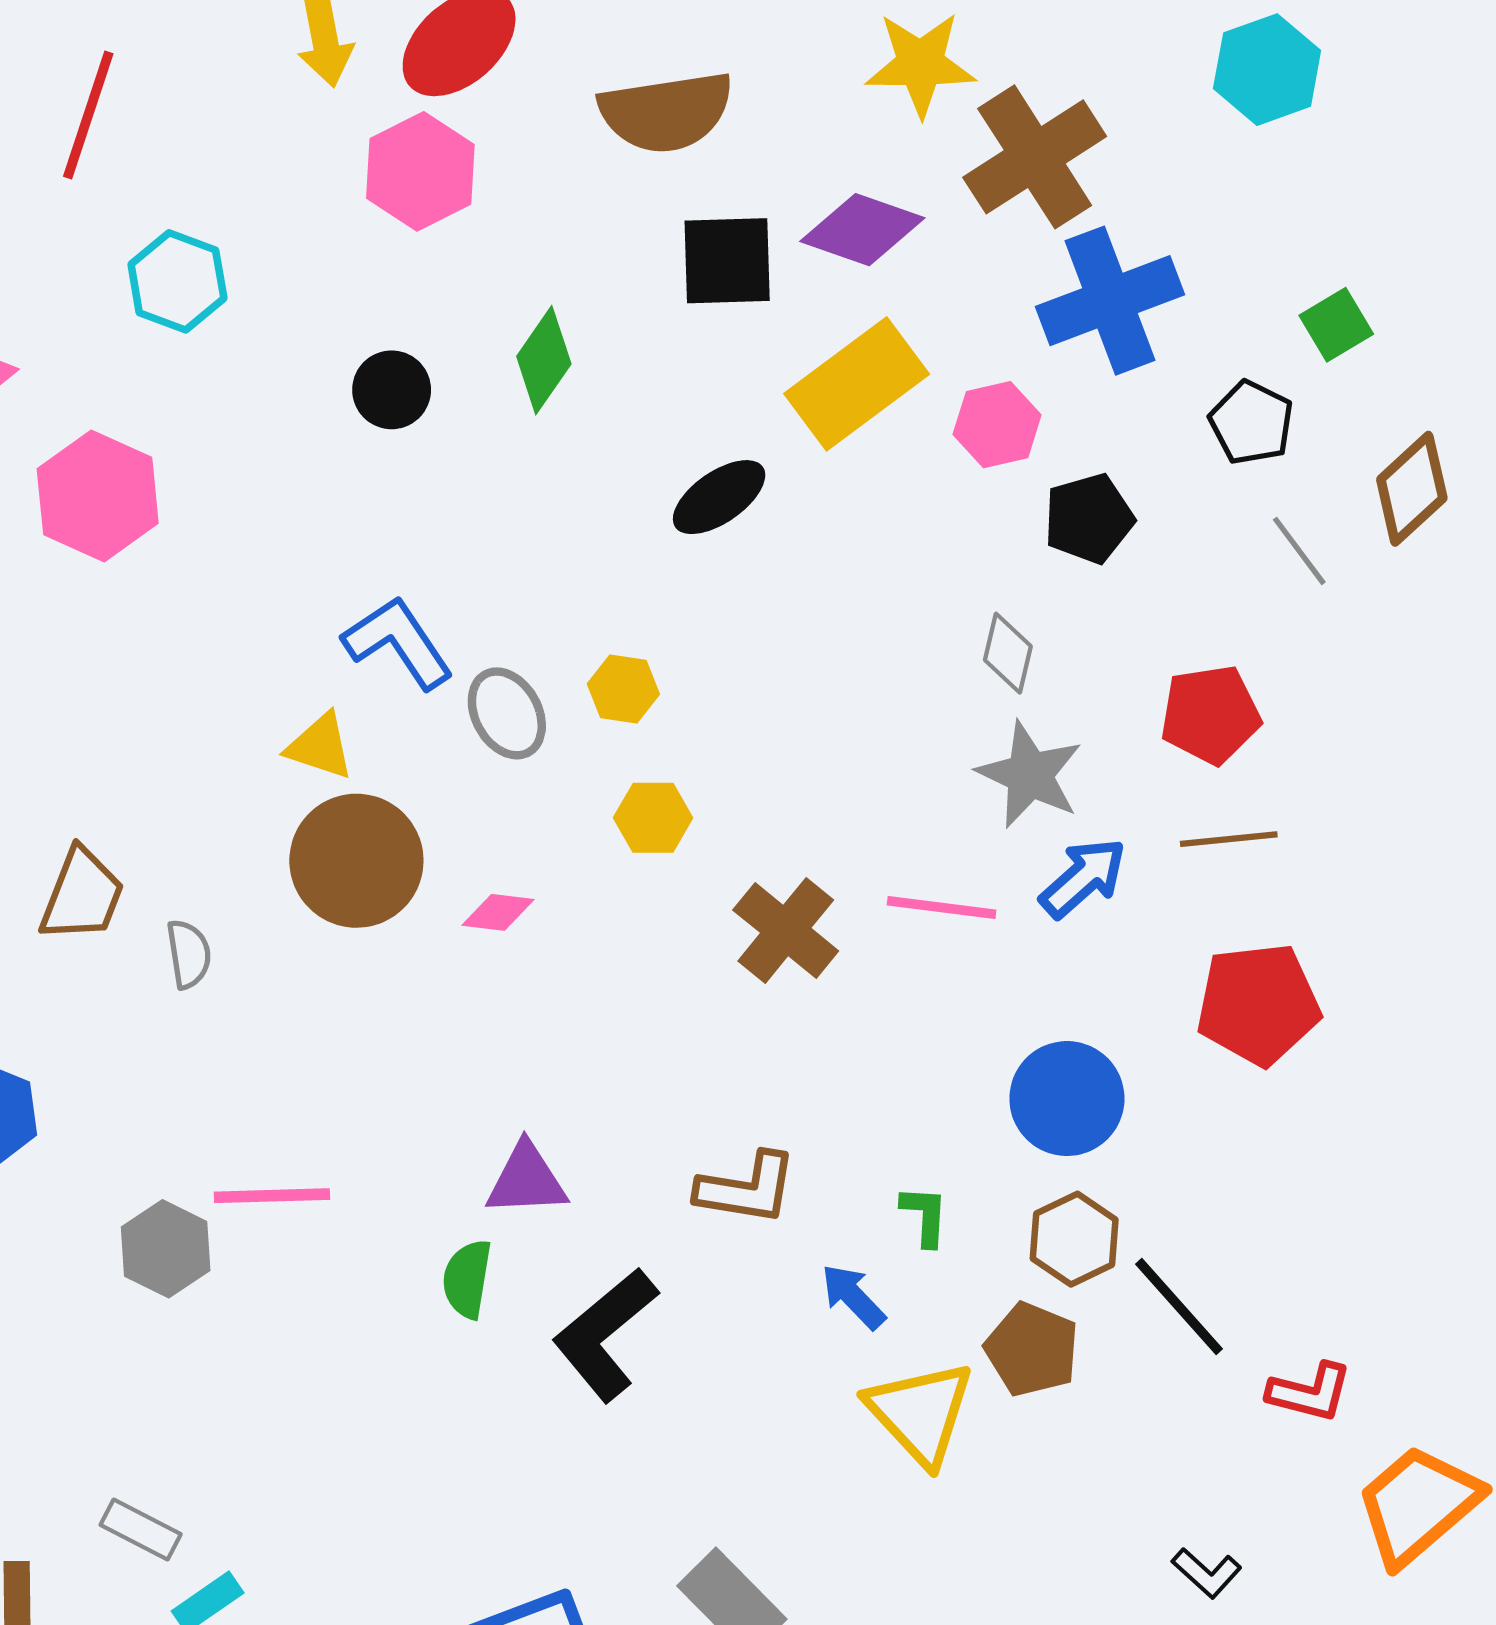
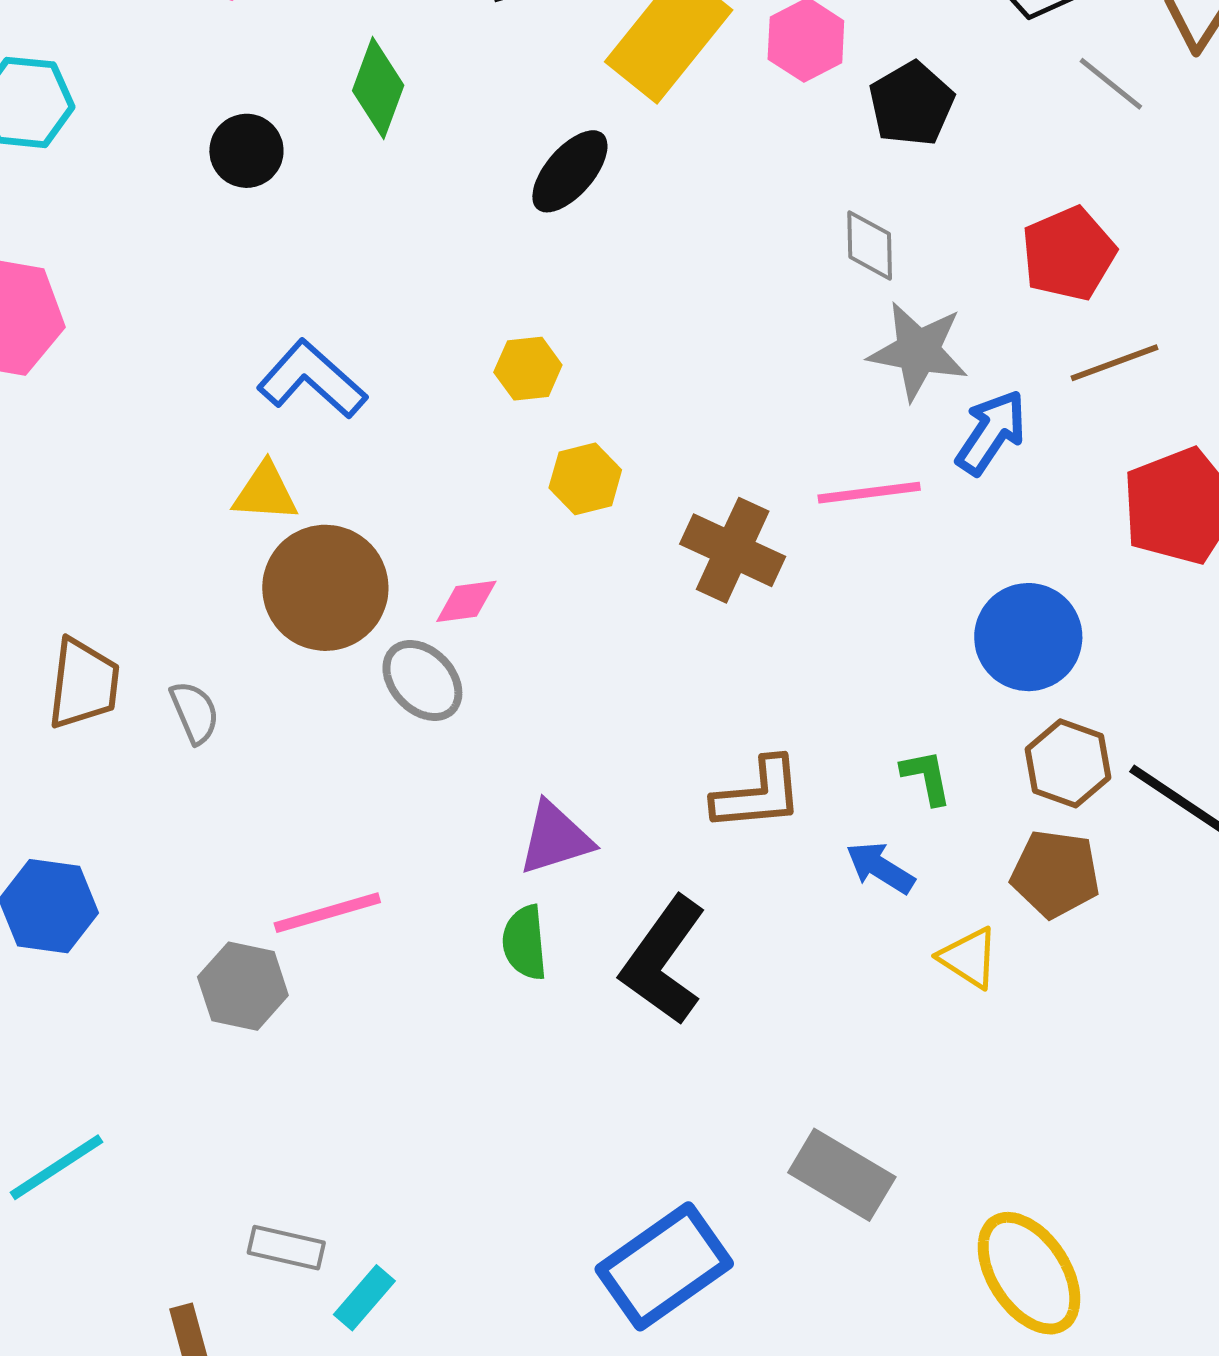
gray ellipse: (507, 713) -> (422, 680), moved
yellow triangle: (920, 1413) -> (969, 958), size x0.6

